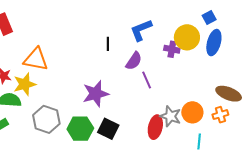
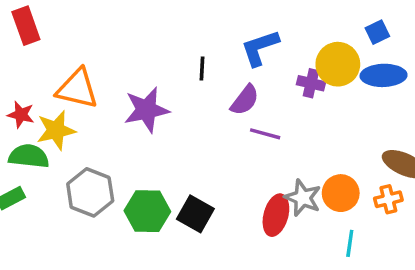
blue ellipse: (214, 43) -> (384, 75), turned 70
purple line: (147, 80) -> (265, 134), turned -54
purple star: (96, 94) -> (146, 110), moved

